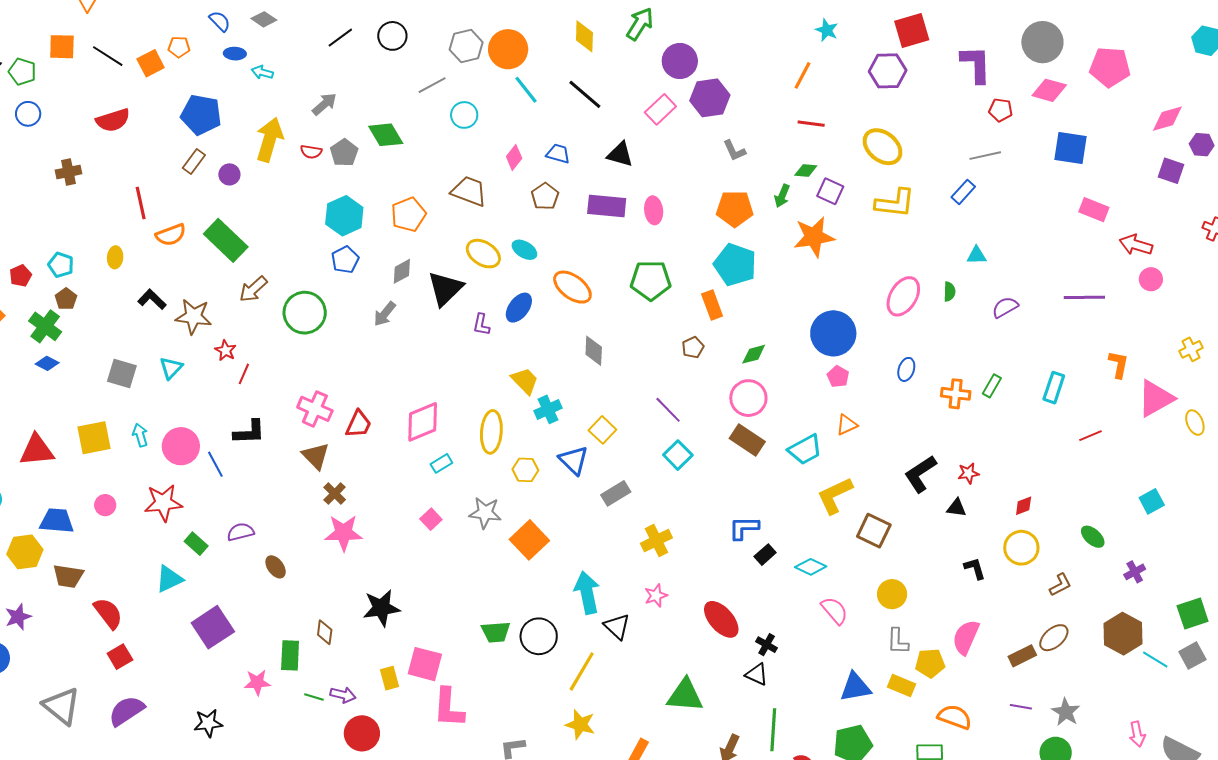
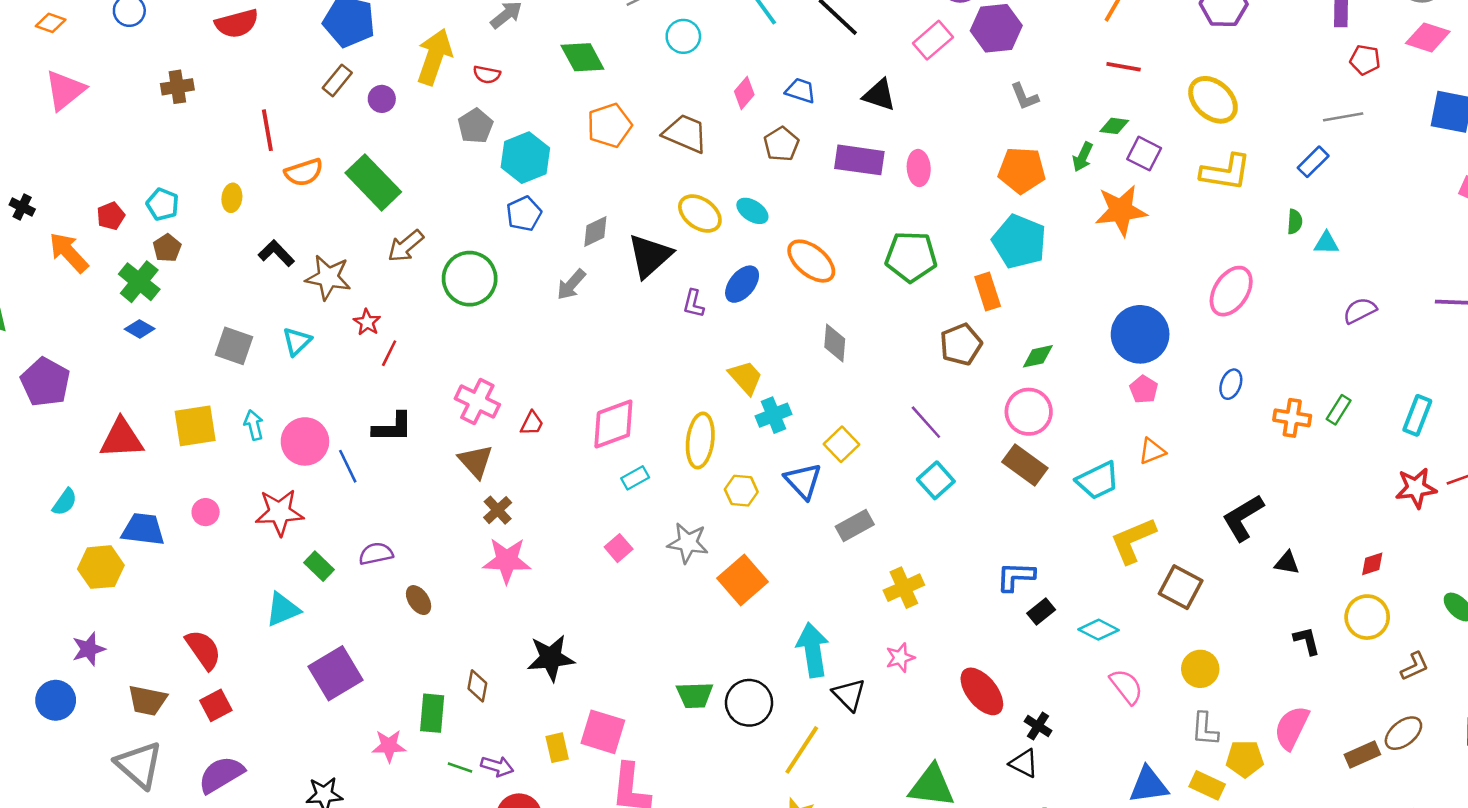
gray pentagon: (344, 153) -> (475, 126), moved
orange pentagon: (408, 214) -> (609, 125), moved
green semicircle: (949, 292) -> (1295, 222), moved
brown pentagon: (693, 347) -> (961, 344), size x1.5
red trapezoid: (359, 424) -> (532, 423), size x0.7
red star: (968, 473) -> (1416, 488), moved, size x1.5
brown trapezoid: (68, 576) -> (147, 700), moved

